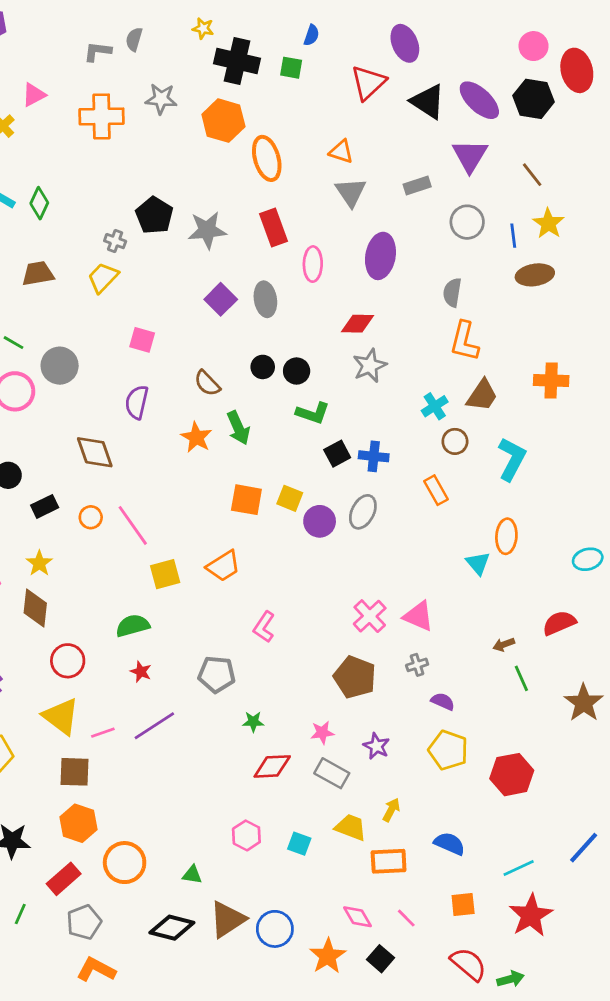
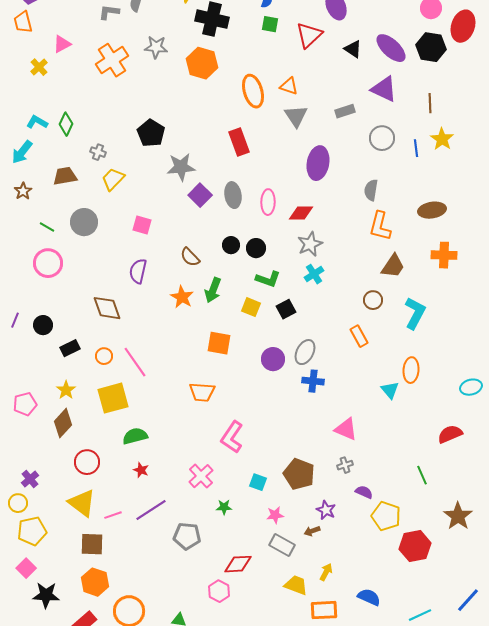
green square: (291, 68) -> (270, 24), moved
red ellipse: (577, 70) -> (463, 26), turned 32
black triangle: (428, 102) -> (353, 49), size x0.7
orange cross: (102, 116) -> (112, 60), turned -32
purple triangle: (470, 156) -> (384, 89), turned -36
orange ellipse: (267, 158) -> (253, 91), moved
brown line: (532, 175) -> (430, 103), turned 36
gray star: (207, 230) -> (181, 167), moved
gray cross: (115, 241) -> (98, 152), moved
pink ellipse: (313, 264) -> (268, 202), moved
brown ellipse: (535, 275) -> (432, 210), moved
gray circle: (60, 366) -> (84, 222), moved
cyan cross: (435, 406) -> (314, 274), moved
green arrow: (238, 428) -> (213, 290), turned 45
blue cross: (374, 456) -> (313, 381), moved
yellow square: (290, 498) -> (251, 307), moved
orange trapezoid: (223, 566) -> (202, 392), turned 36
yellow square: (165, 574) -> (113, 398), moved, size x1.4
brown diamond: (35, 608) -> (63, 423), turned 36
pink cross: (370, 616) -> (201, 476), moved
pink L-shape: (264, 627) -> (232, 437), size x1.4
brown arrow: (504, 645) -> (312, 531), moved
gray pentagon: (217, 674) -> (187, 536), moved
brown star: (584, 703) -> (458, 516), moved
purple star: (376, 746) -> (326, 510), moved
yellow pentagon: (448, 750) -> (386, 516), moved
red diamond: (272, 766) -> (238, 564), moved
cyan square: (299, 844) -> (258, 482), moved

